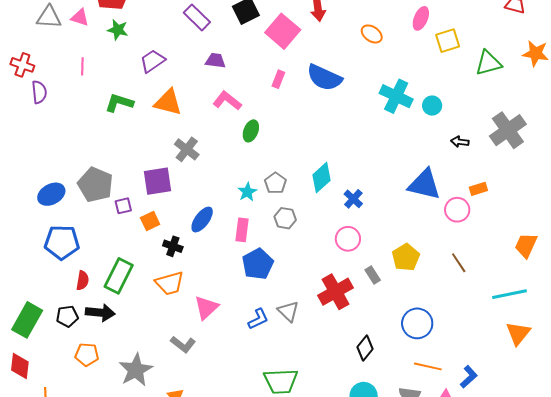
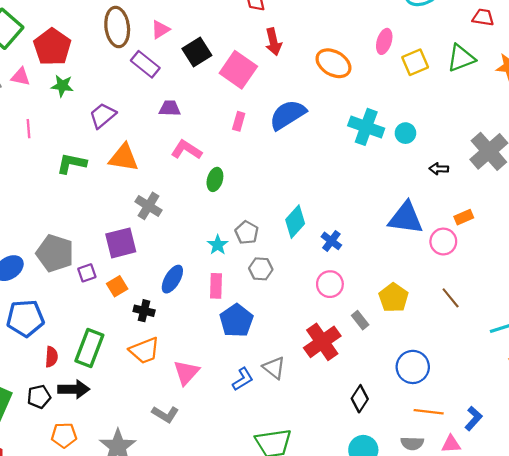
orange ellipse: (372, 34) -> (333, 63), size x1.5
green triangle: (488, 63) -> (461, 58), moved
blue semicircle: (324, 78) -> (288, 115), turned 129

